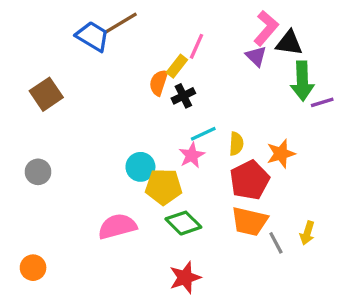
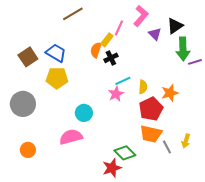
pink L-shape: (266, 28) -> (141, 16), moved
blue trapezoid: (93, 36) -> (56, 53), moved
black triangle: (289, 43) -> (175, 26), turned -42
cyan circle: (140, 167) -> (84, 113), moved
gray circle: (38, 172) -> (23, 104), size x1.6
yellow pentagon: (164, 187) -> (57, 78), moved
green diamond: (183, 223) -> (125, 153), moved
orange circle: (33, 268) -> (28, 150), moved

